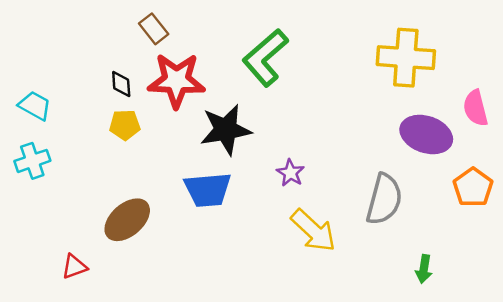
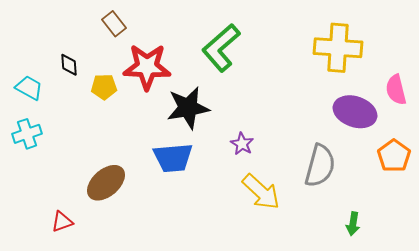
brown rectangle: (154, 29) -> (114, 24), moved
black diamond: (121, 84) -> (69, 65), moved
yellow pentagon: (125, 125) -> (104, 87), moved

